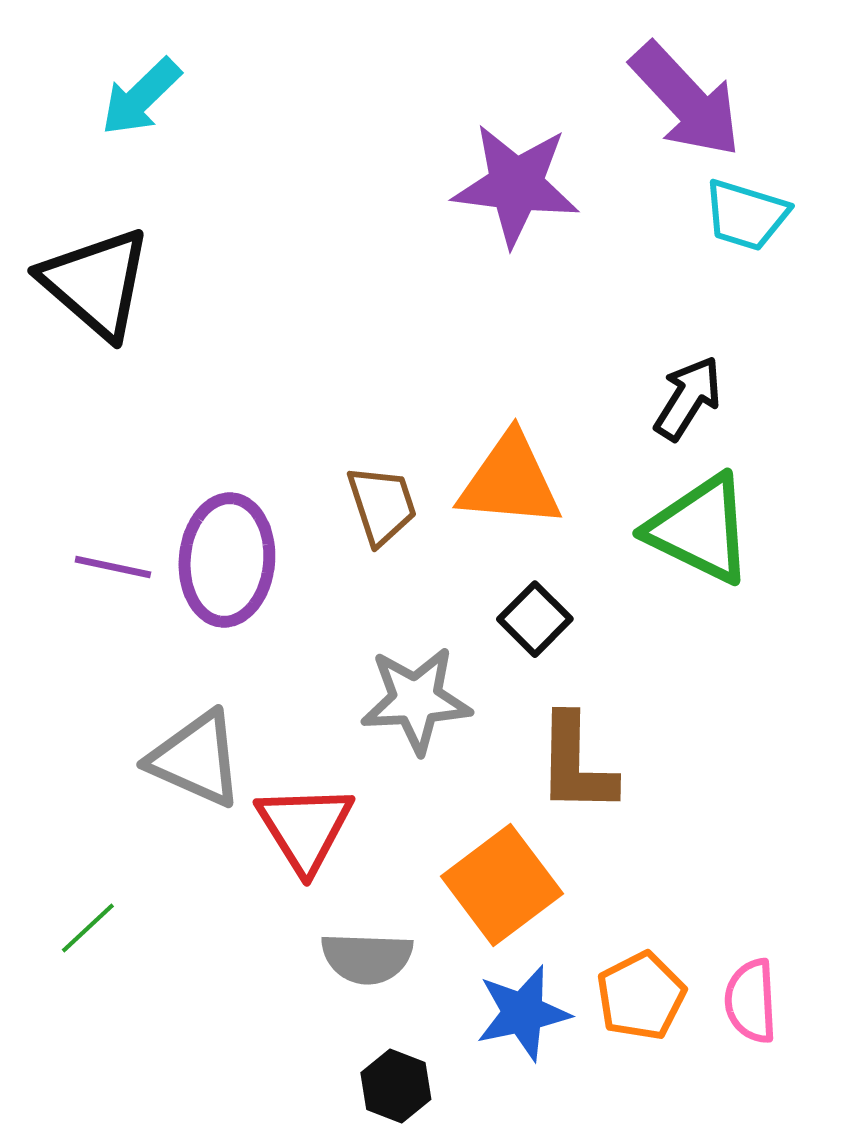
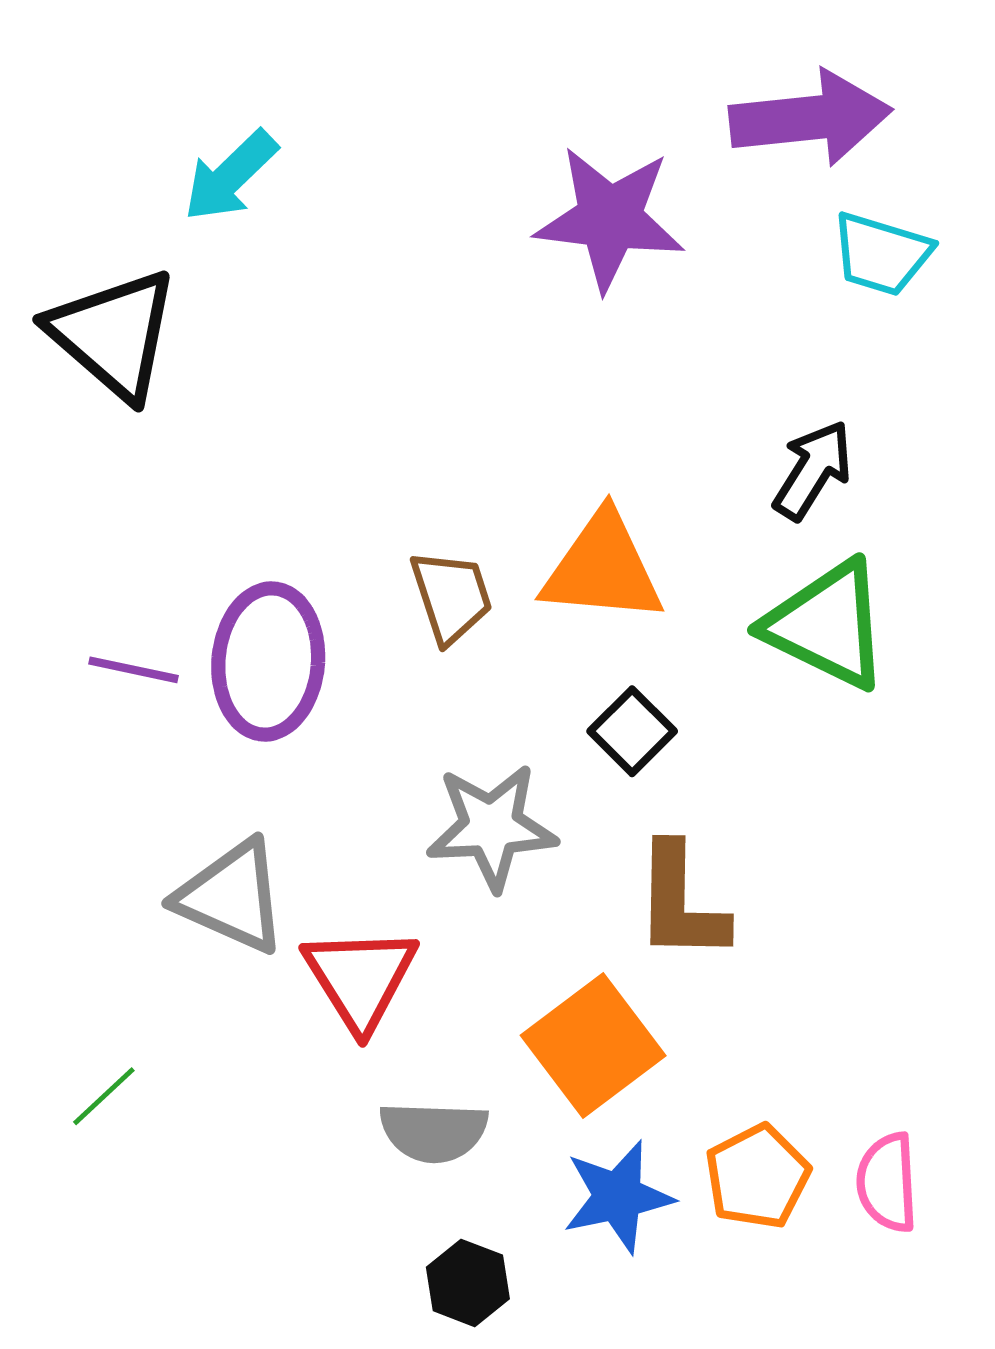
cyan arrow: (141, 97) -> (230, 176), moved
purple arrow: (686, 100) -> (811, 118), turned -53

